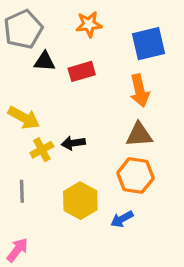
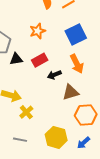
brown triangle: (139, 135) -> (71, 92), moved
black arrow: (73, 143) -> (54, 75), moved
gray line: (22, 191) -> (20, 140), turned -64

